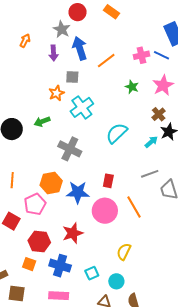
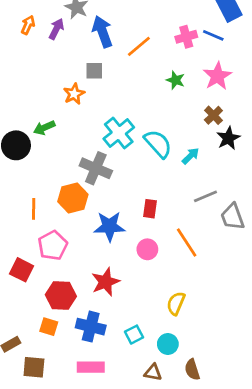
purple arrow: (53, 53) -> (56, 29), moved, turned -147
cyan cross: (82, 107) -> (119, 133), moved
green arrow: (42, 122) -> (44, 128), moved
cyan semicircle: (117, 133) -> (158, 144), turned 95
cyan arrow: (151, 142) -> (191, 156), moved
orange line: (12, 180) -> (34, 209), moved
orange hexagon: (51, 183) -> (73, 198), moved
pink circle: (105, 211) -> (147, 249), size x0.6

